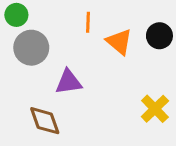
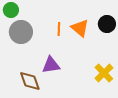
orange line: (88, 22) -> (59, 29), moved
purple triangle: (69, 82) -> (51, 65), moved

